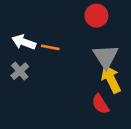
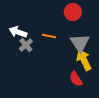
orange line: (50, 47) -> (49, 36), moved
gray cross: (20, 71) -> (26, 45), moved

